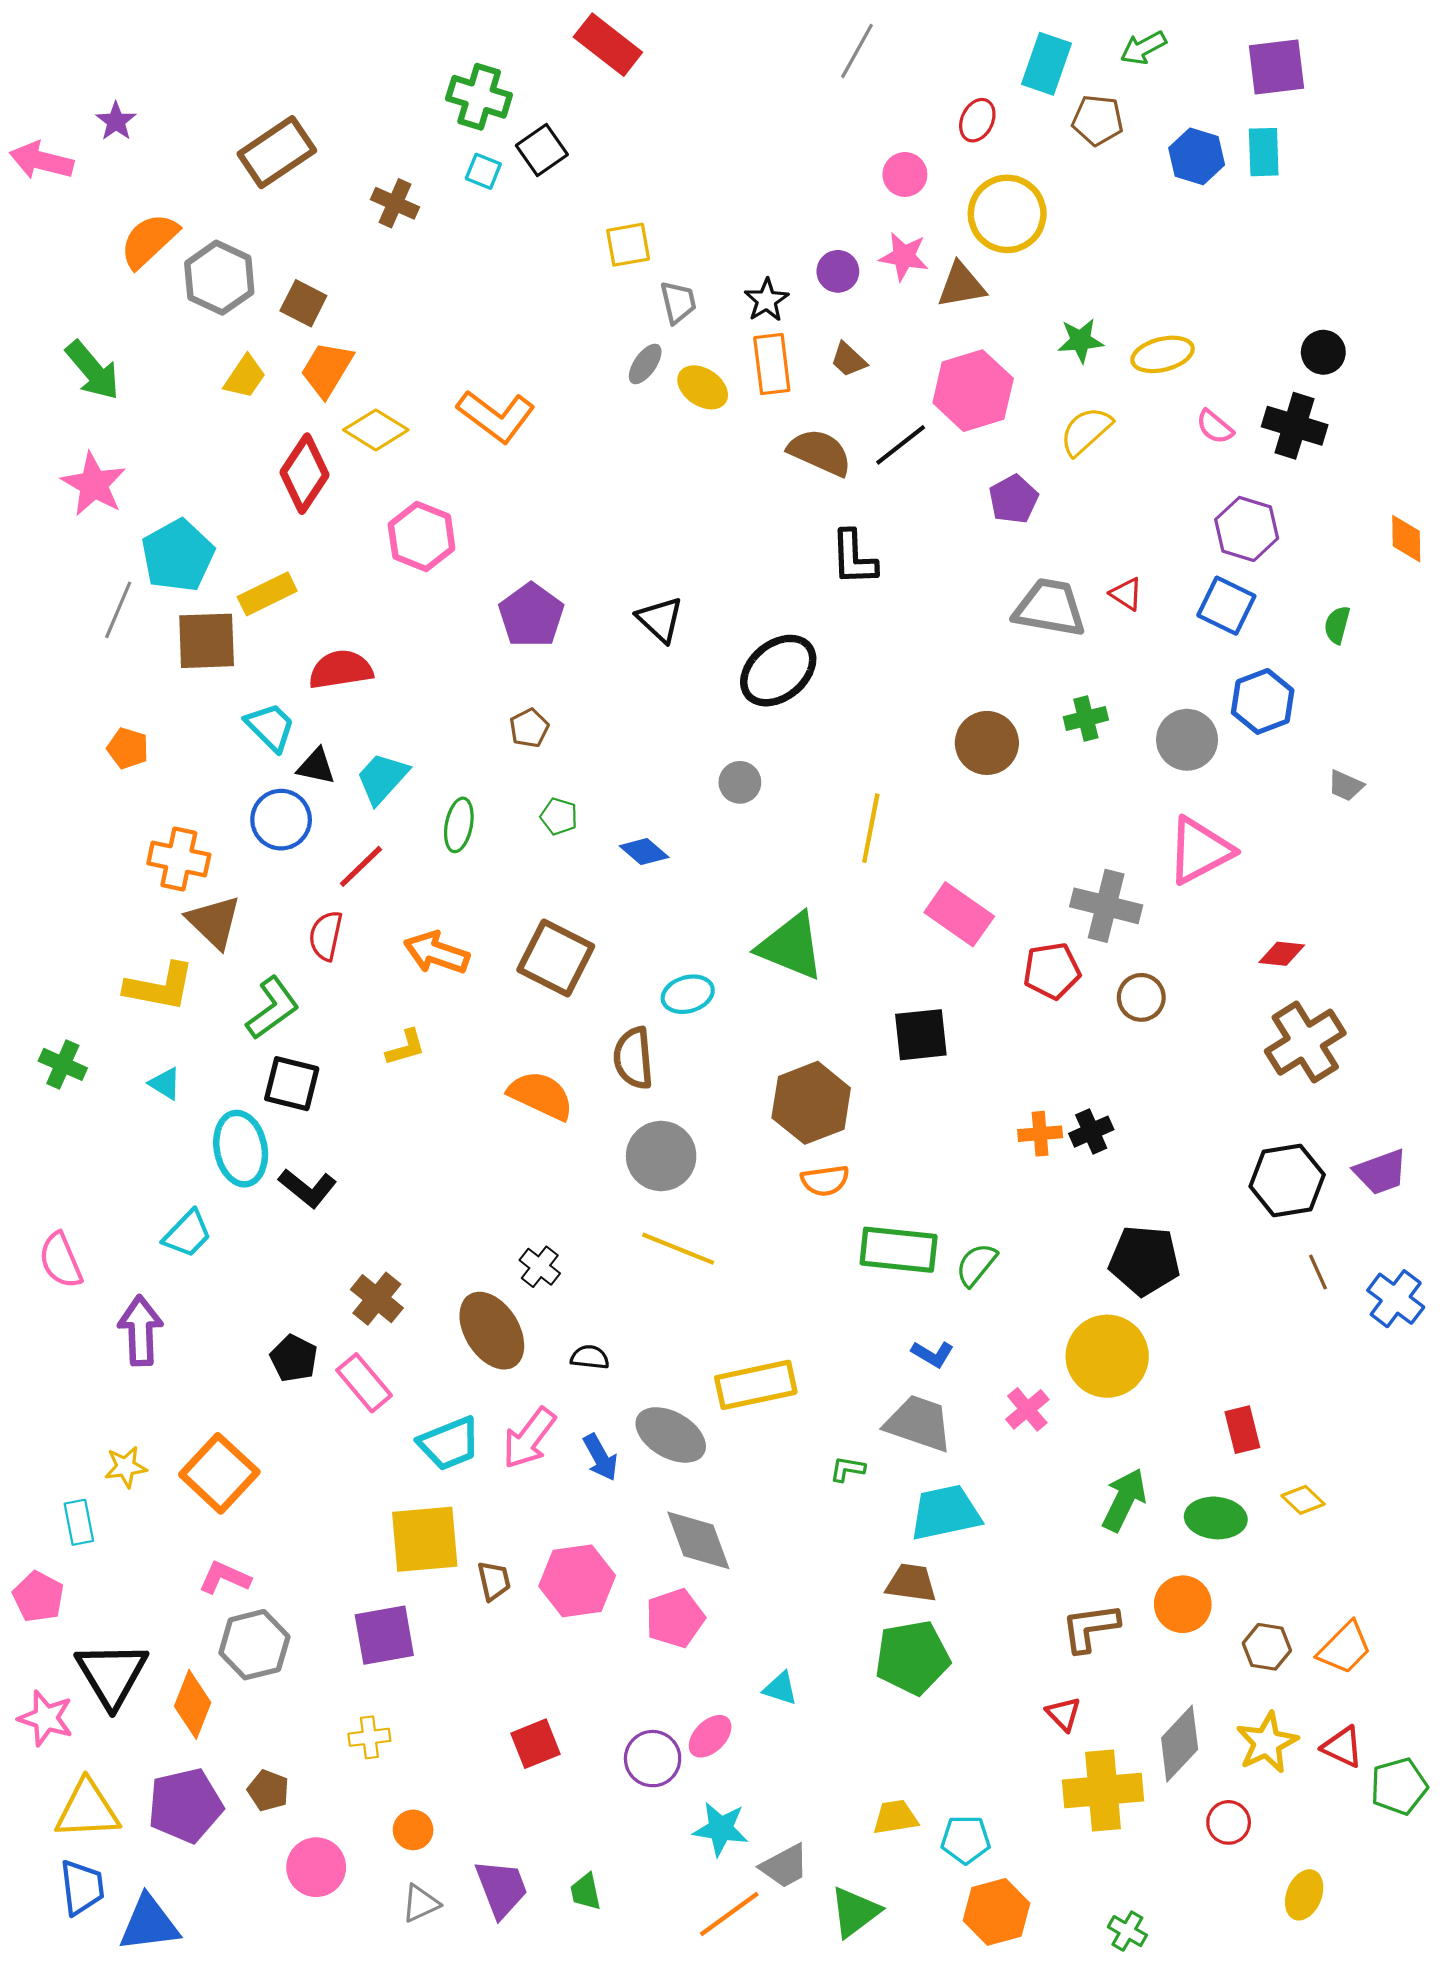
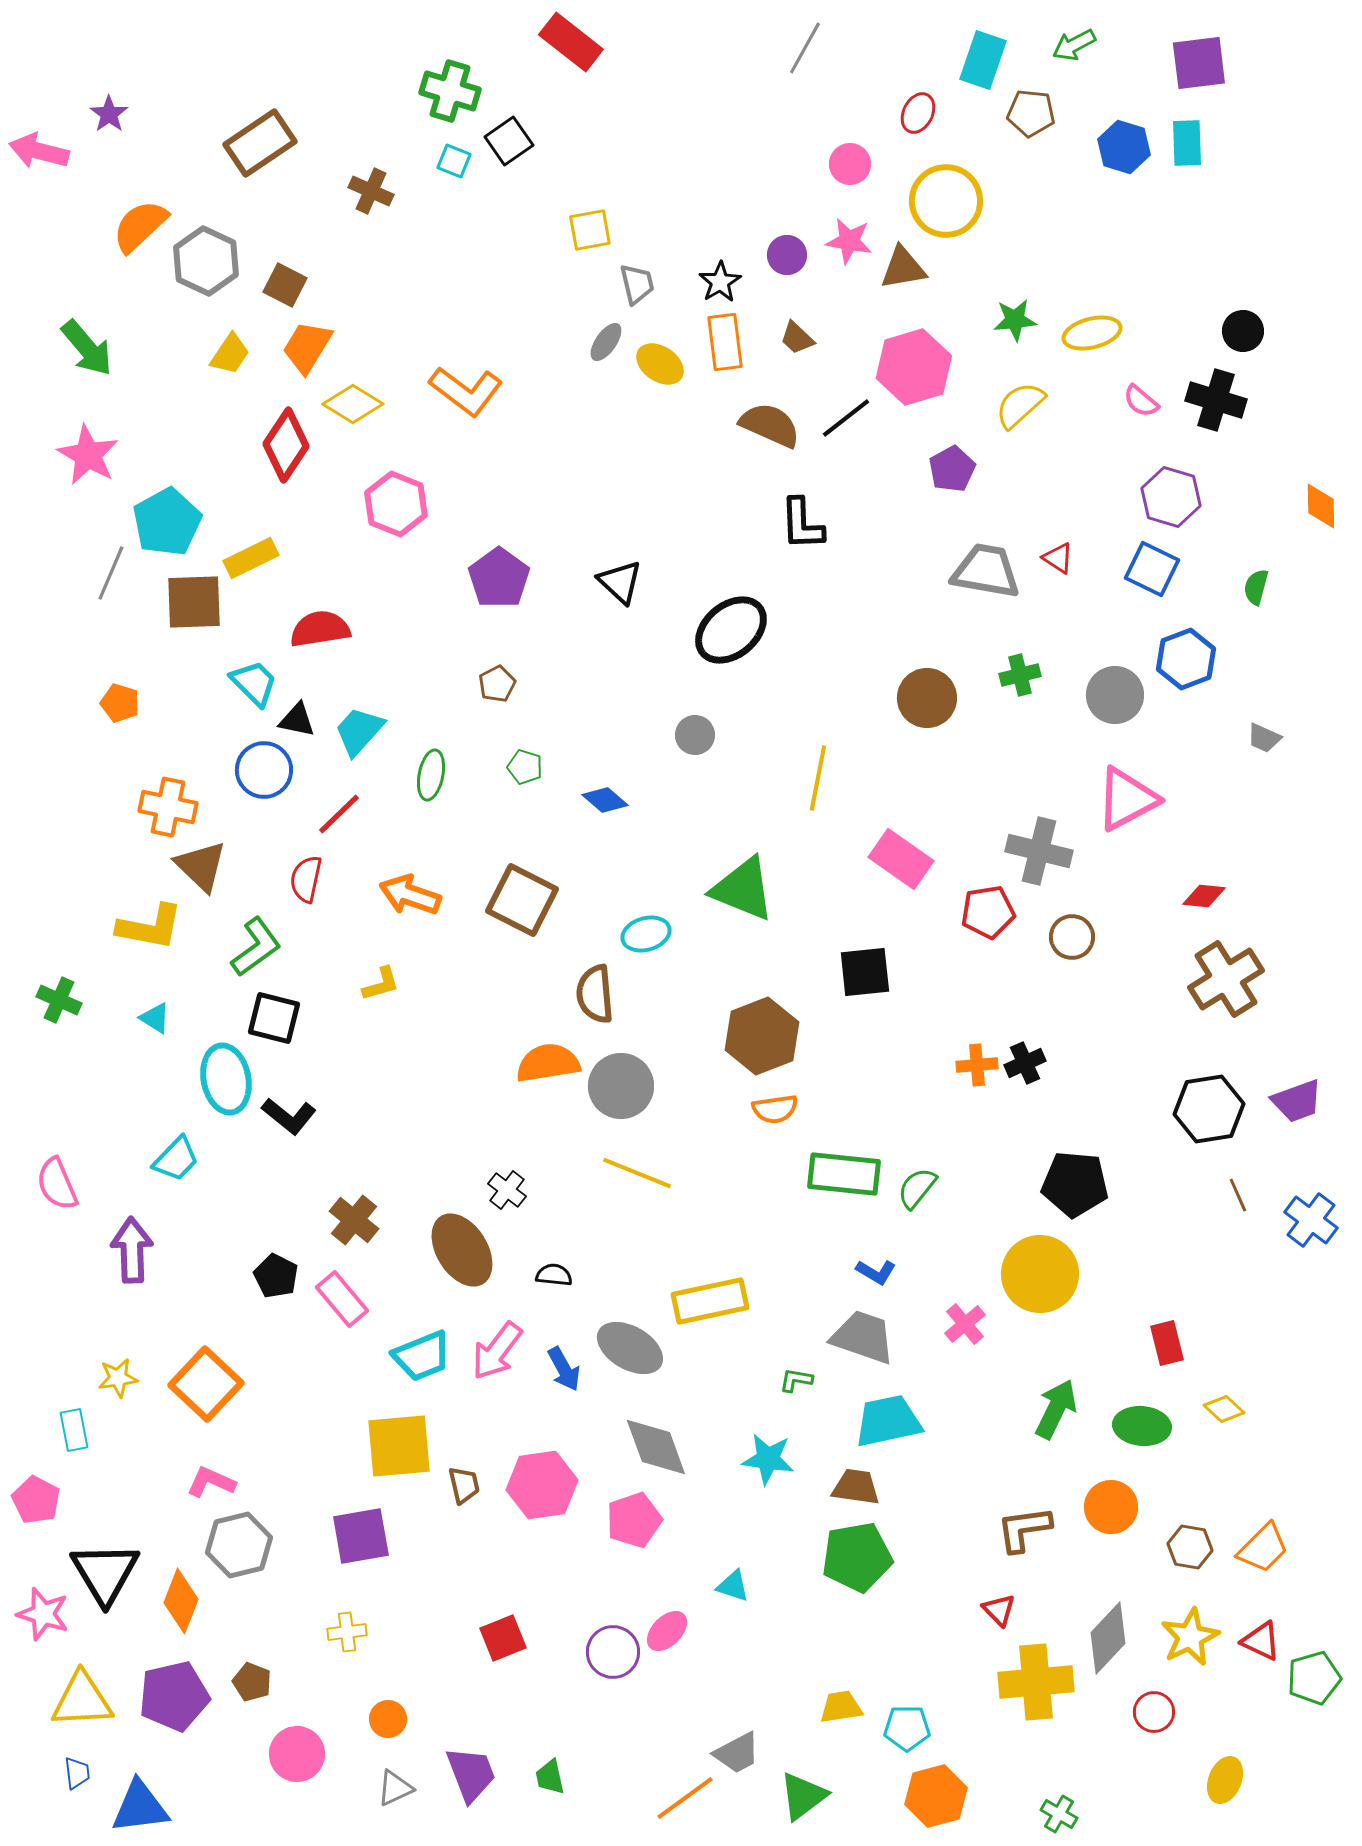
orange semicircle: (541, 1095) -> (548, 1063), moved, turned -34
cyan star: (721, 1829) -> (768, 1459), moved
blue trapezoid: (82, 1887) -> (77, 1773), size x0.6

